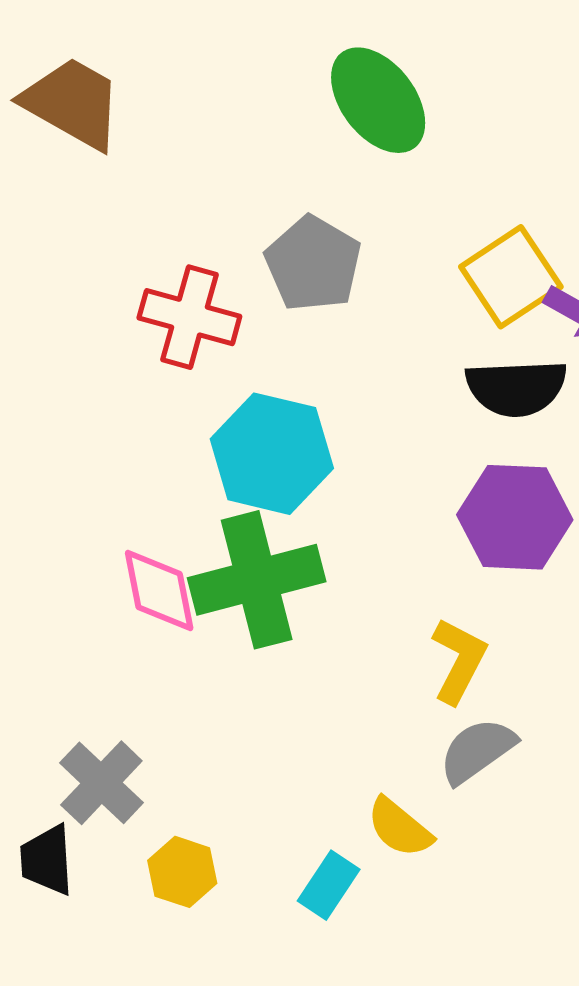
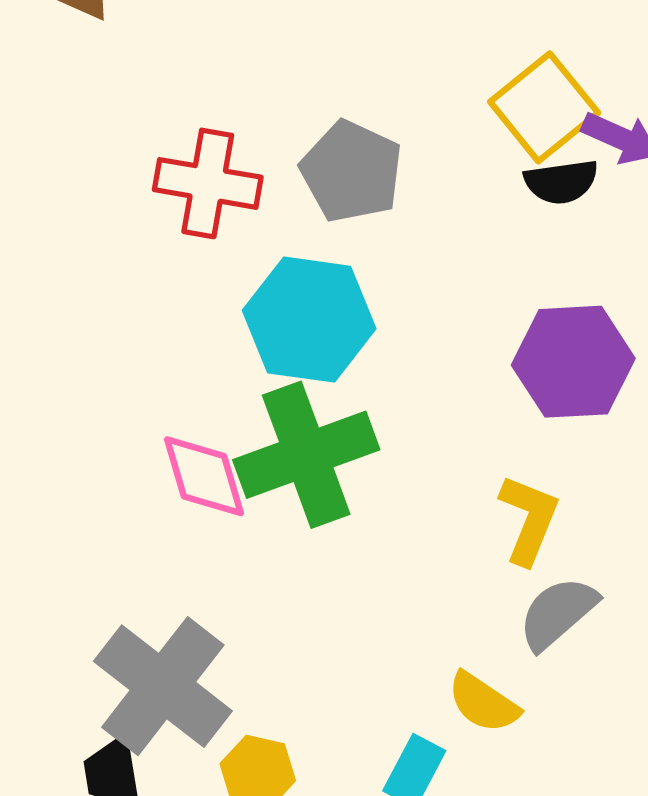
gray pentagon: (313, 264) -> (351, 172), moved
black semicircle: (516, 388) -> (561, 182), moved, size x0.7
gray cross: (101, 783) -> (163, 686), size x1.5

